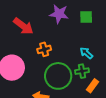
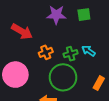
green cross: (82, 71) -> (71, 54), moved

